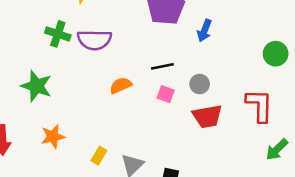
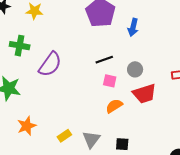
purple semicircle: (94, 40) -> (50, 64), moved, turned -48
orange semicircle: (121, 85) -> (114, 106), moved
yellow rectangle: (99, 156) -> (64, 136), turned 32

